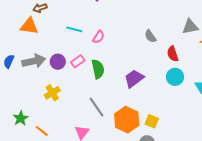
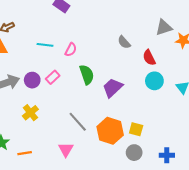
green semicircle: (98, 69) -> (87, 75), moved
orange line: (42, 131) -> (25, 153), turned -40

